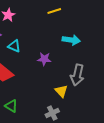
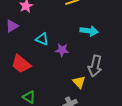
cyan triangle: (14, 46) -> (42, 39), moved

